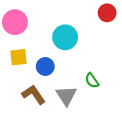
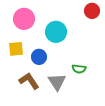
pink circle: (15, 22) -> (24, 19), moved
green semicircle: (92, 80) -> (79, 69), turned -48

